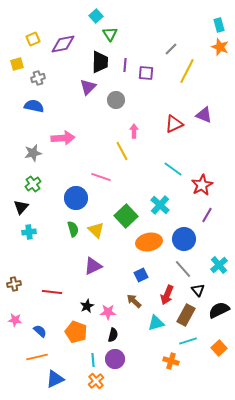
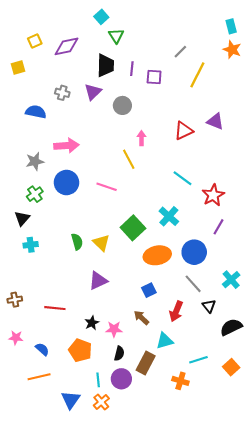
gray cross: (38, 78) -> (62, 93), moved, turned 32
blue circle: (76, 198) -> (66, 183), moved
brown rectangle: (186, 315) -> (146, 363), moved
blue triangle: (55, 379) -> (71, 400), moved, turned -30

